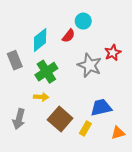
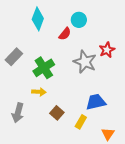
cyan diamond: (40, 40) -> (38, 19), moved, turned -30
gray rectangle: (15, 60) -> (14, 57), turned 66
brown square: (60, 119) -> (57, 113), size x0.6
orange triangle: (118, 133) -> (108, 134), moved, turned -40

